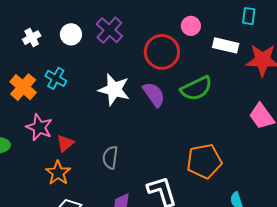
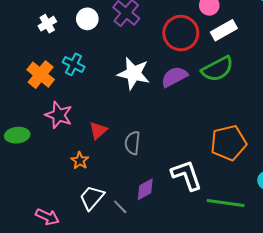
white rectangle: (226, 45) -> (224, 30), moved, turned -40
purple semicircle: (154, 94) -> (174, 77), turned -80
red triangle: (65, 143) -> (98, 131), moved
orange star: (58, 173) -> (80, 161), size x0.7

